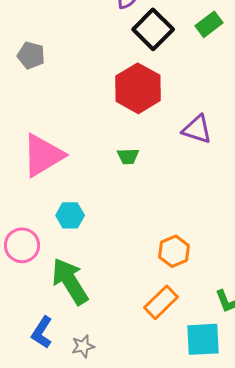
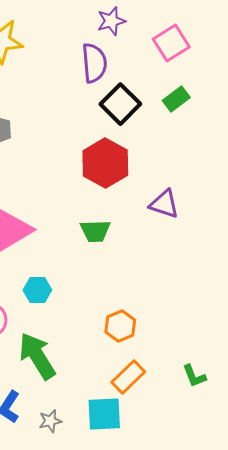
green trapezoid: (128, 156) -> (95, 231), size x1.4
orange hexagon: (174, 251) -> (120, 326), moved
cyan square: (203, 339) -> (104, 414), moved

